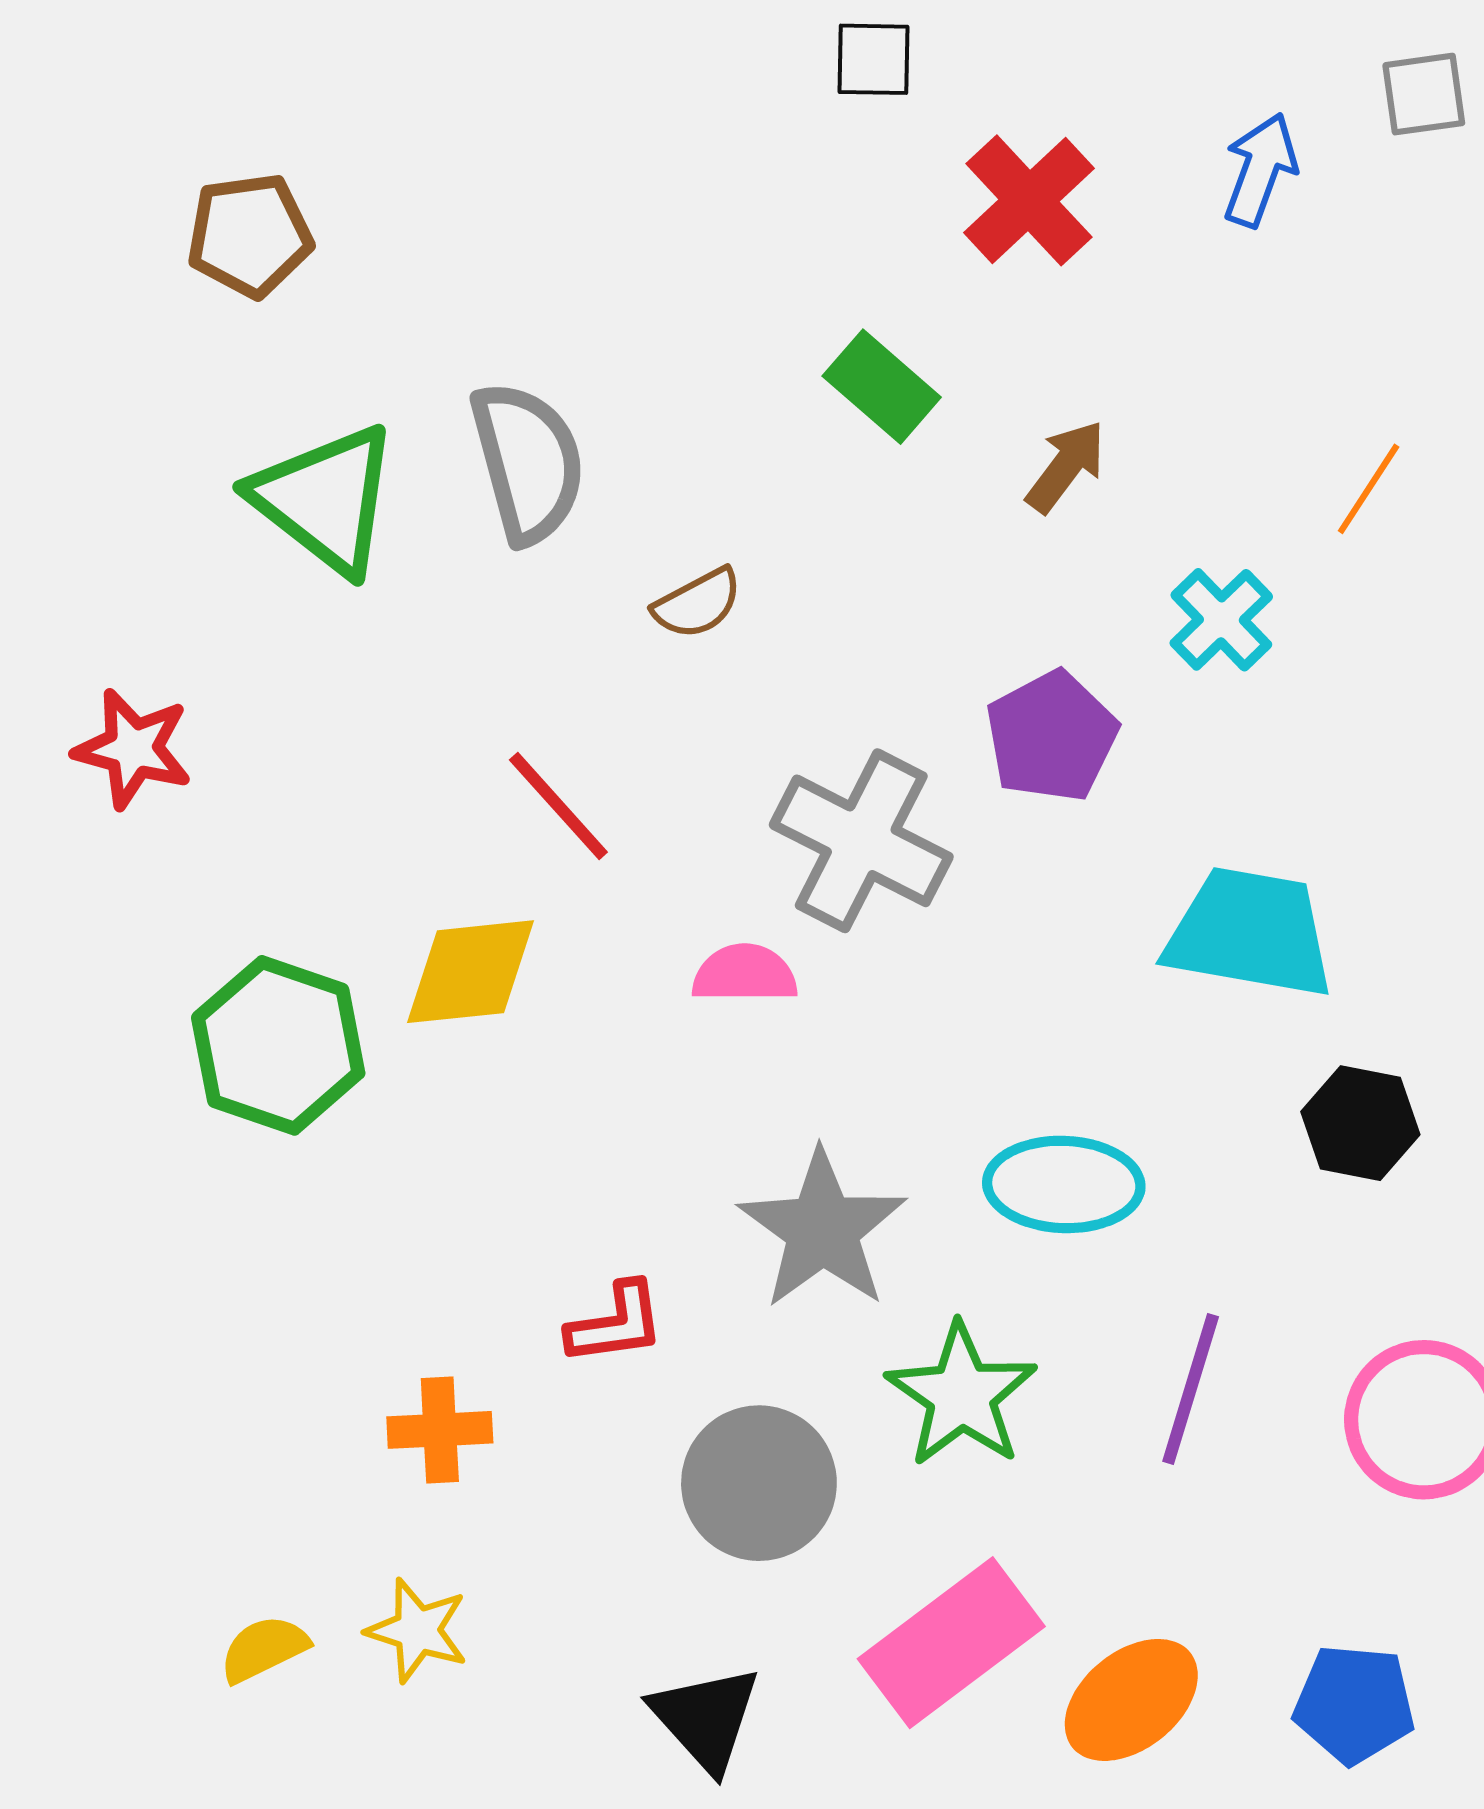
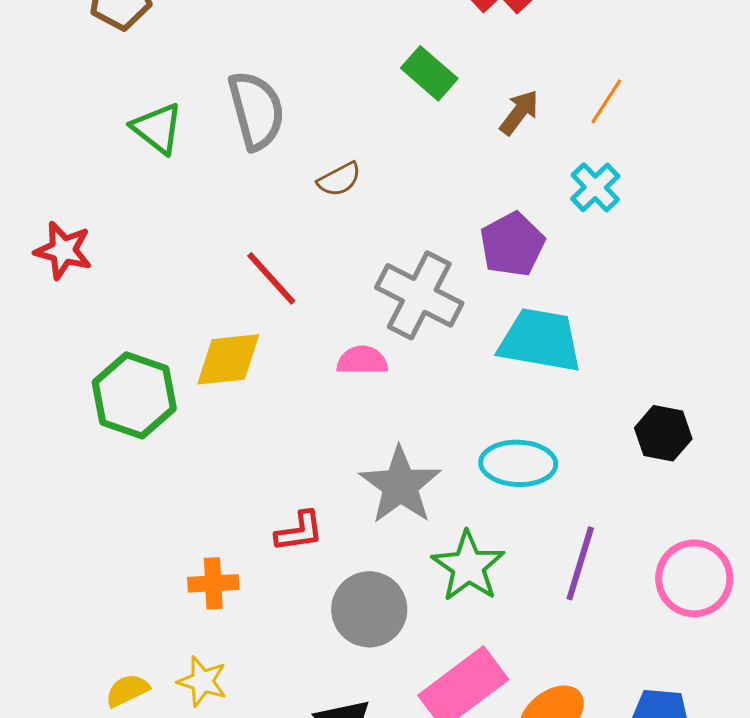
orange line: (1369, 489) -> (606, 101), moved
green triangle: (325, 499) -> (157, 128), size x0.7
cyan trapezoid: (1250, 933) -> (540, 340), moved

